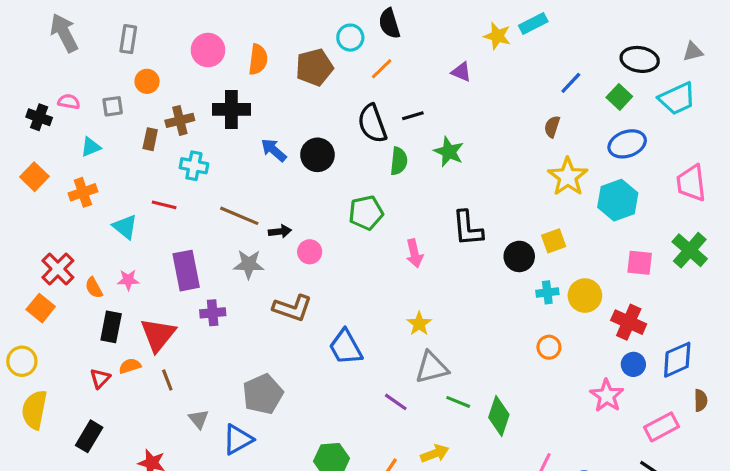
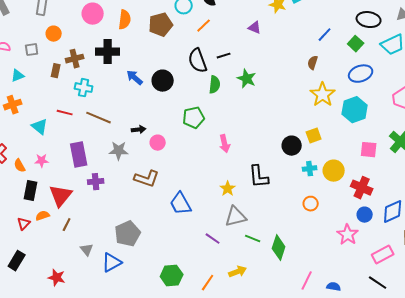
brown line: (239, 216) -> (99, 118), moved
black L-shape: (468, 228) -> (259, 177), moved
brown line: (167, 380) -> (67, 225), turned 48

